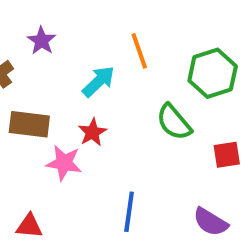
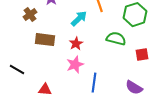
green semicircle: (174, 122) -> (116, 39), turned 144
pink star: (64, 163) -> (75, 65), moved, turned -30

